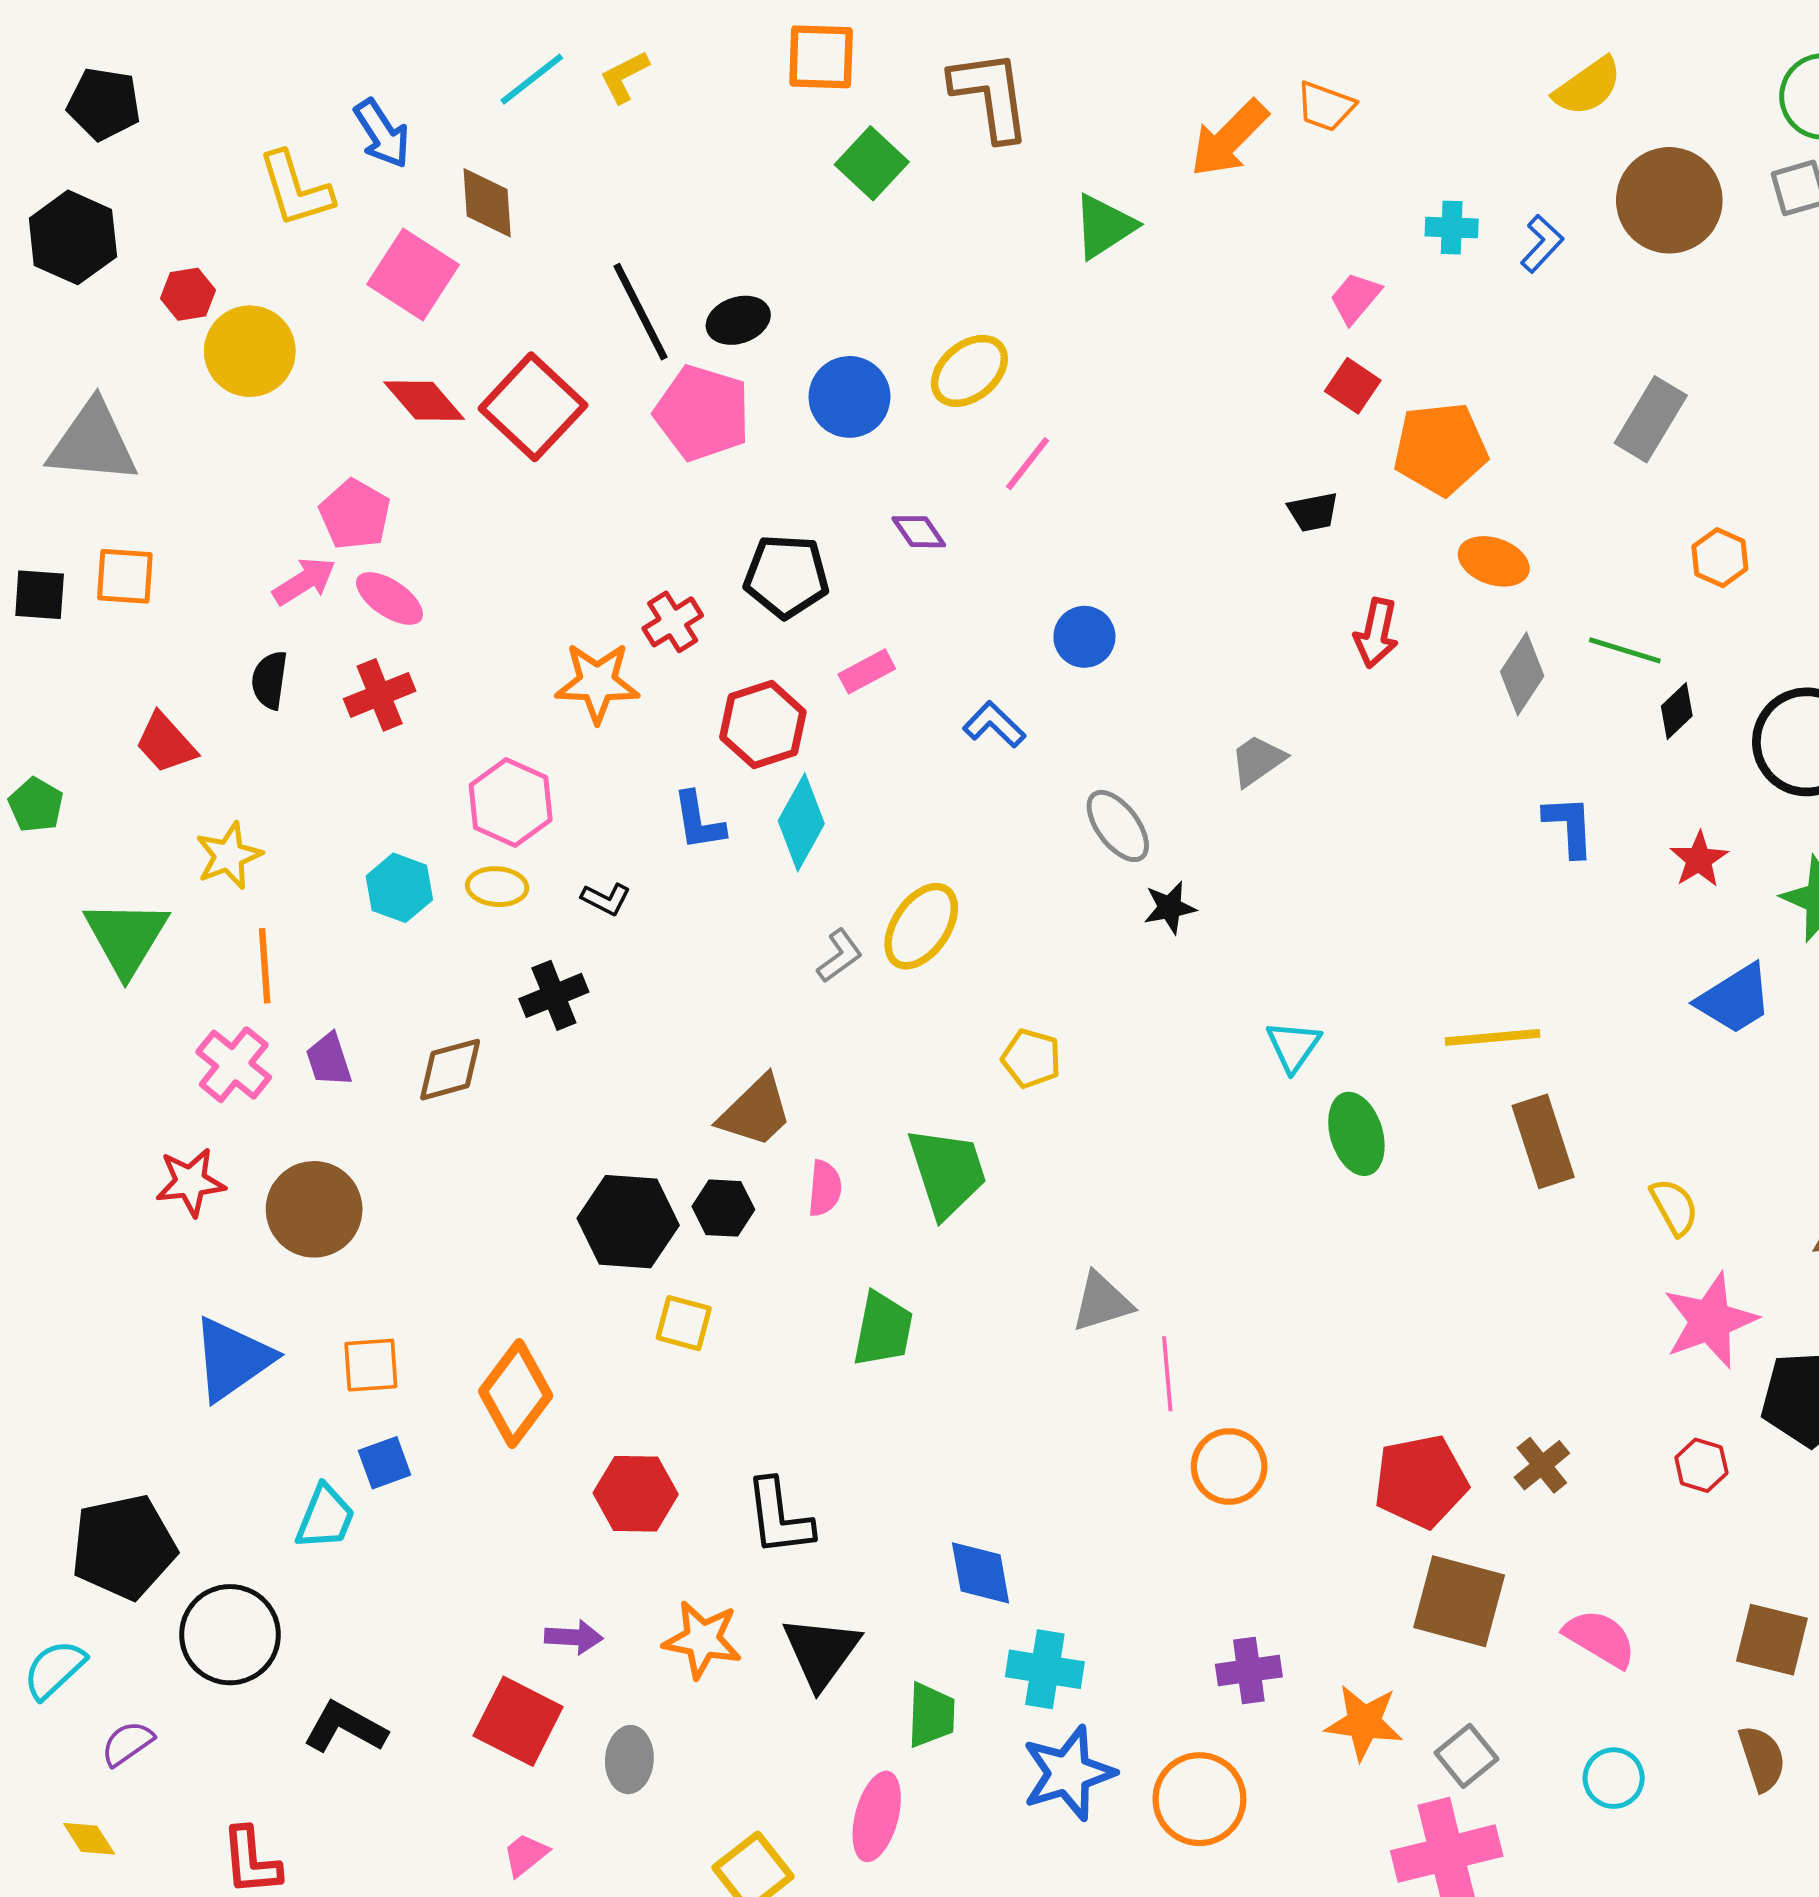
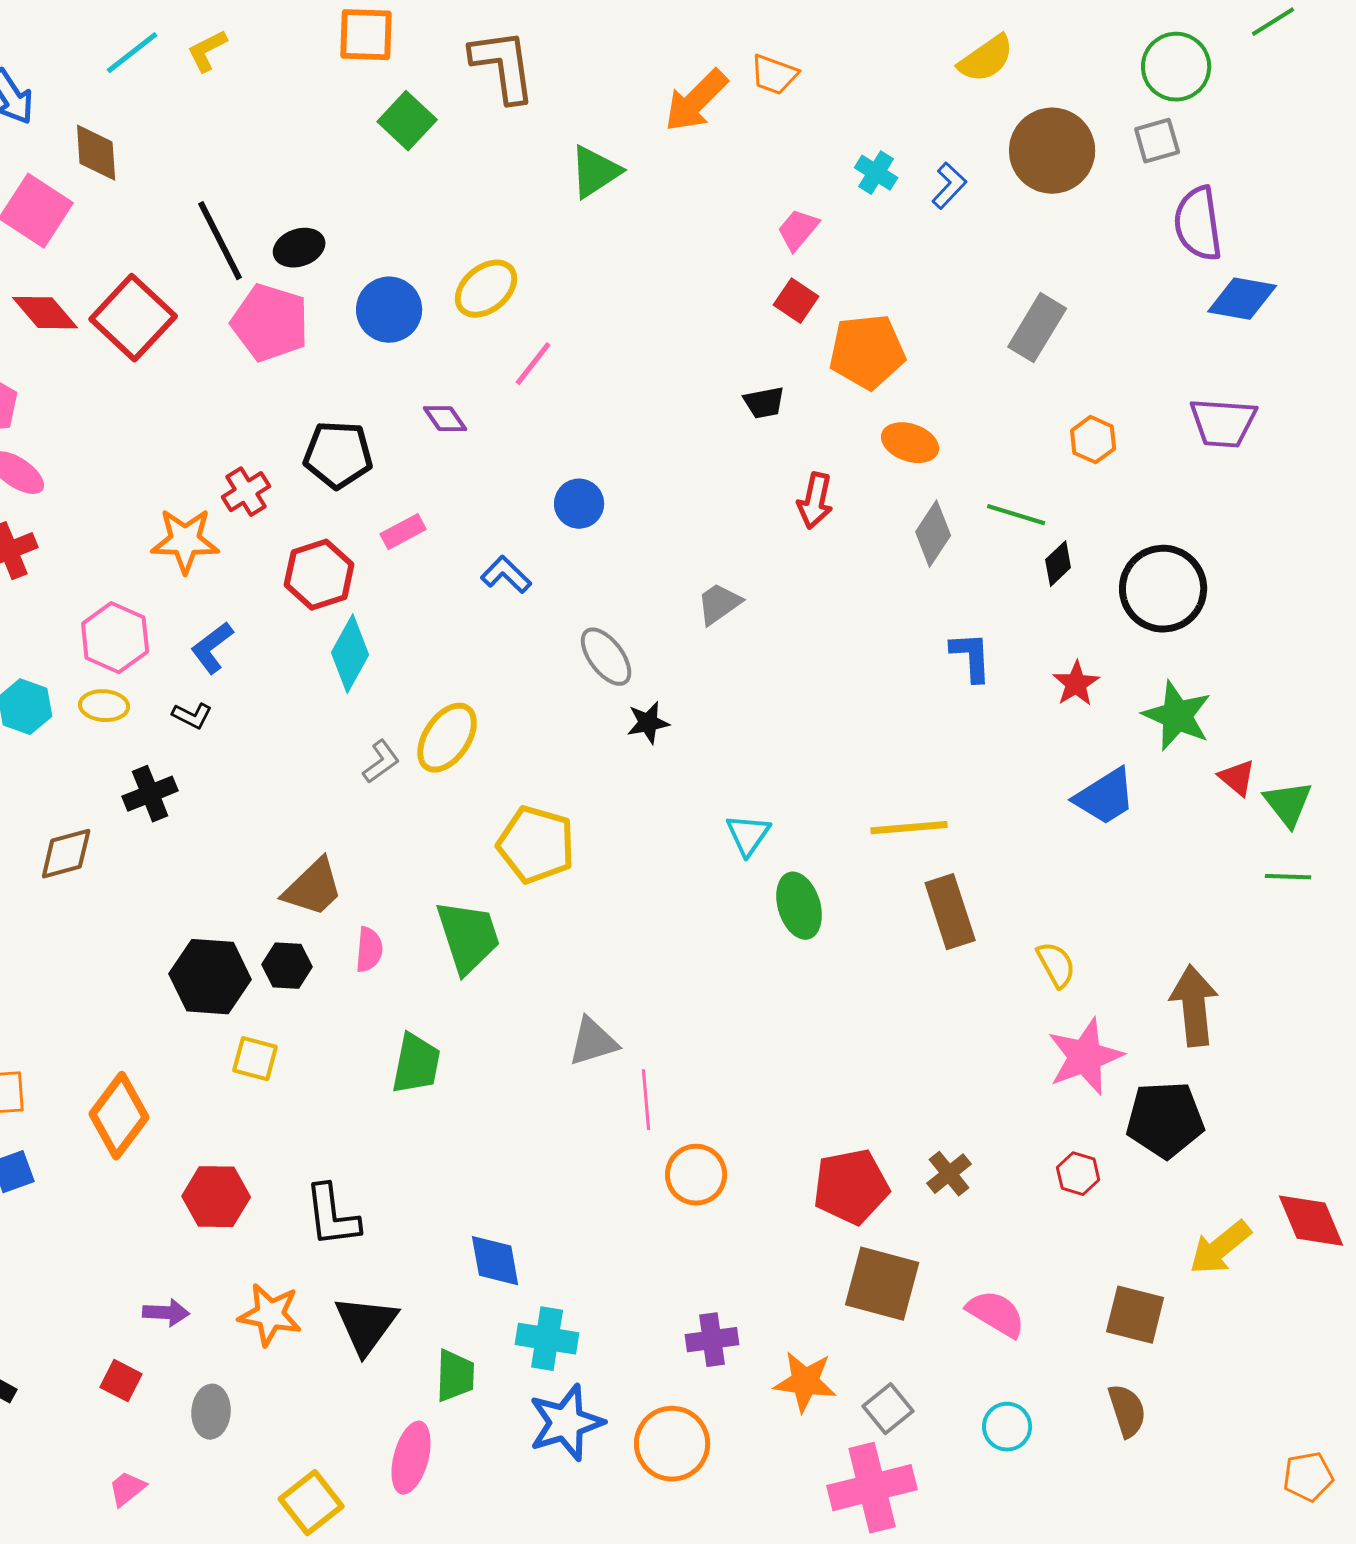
cyan cross: (1452, 228) -> (876, 173), turned 30
blue L-shape: (699, 821) -> (212, 648), moved, turned 62
yellow pentagon: (1031, 1058) -> (536, 845), size x1.6
red square: (518, 1721) -> (121, 1381), size x0.6

